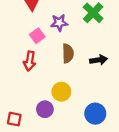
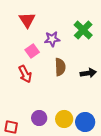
red arrow: (30, 61) -> (25, 74), turned -36
yellow circle: (61, 92) -> (64, 119), moved

